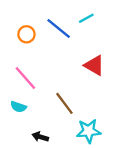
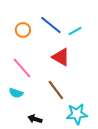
cyan line: (86, 18) -> (75, 31), moved
red triangle: (94, 65) -> (61, 57), moved

